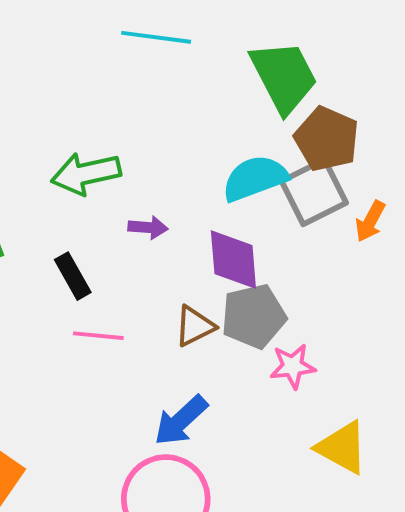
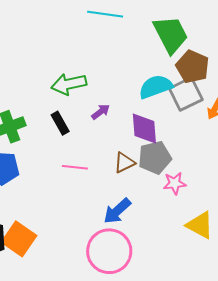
purple arrow: (148, 227) -> (101, 112), turned -42
black rectangle: (73, 276) -> (60, 123), moved

